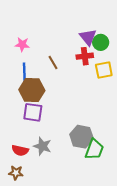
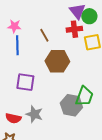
pink star: (22, 44) -> (14, 26), moved
brown hexagon: (32, 90) -> (57, 61), moved
green trapezoid: (94, 149) -> (84, 96), moved

